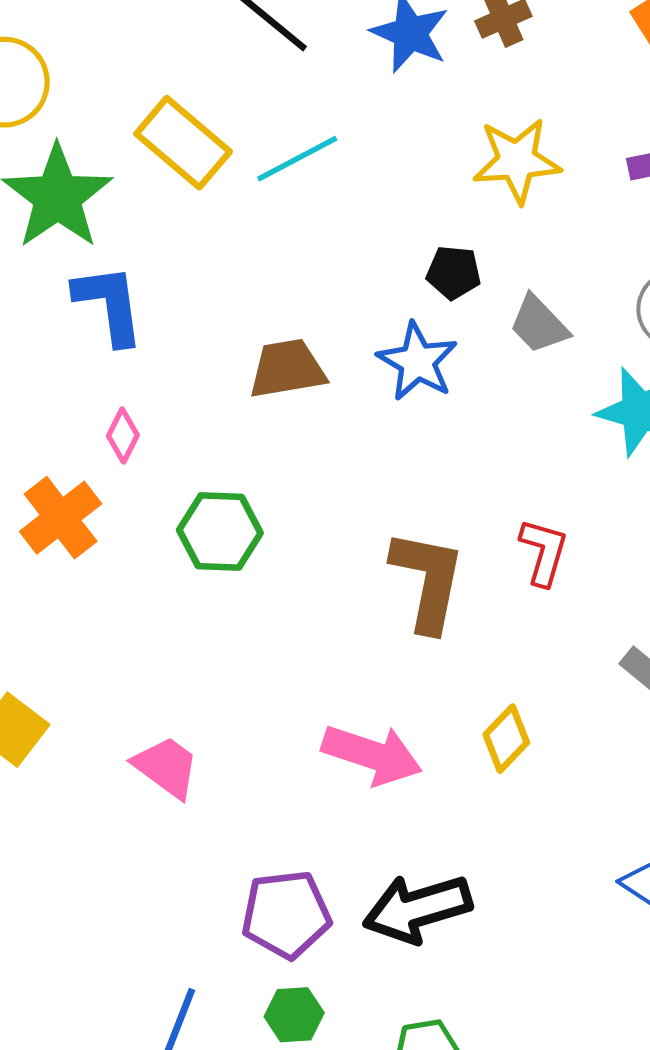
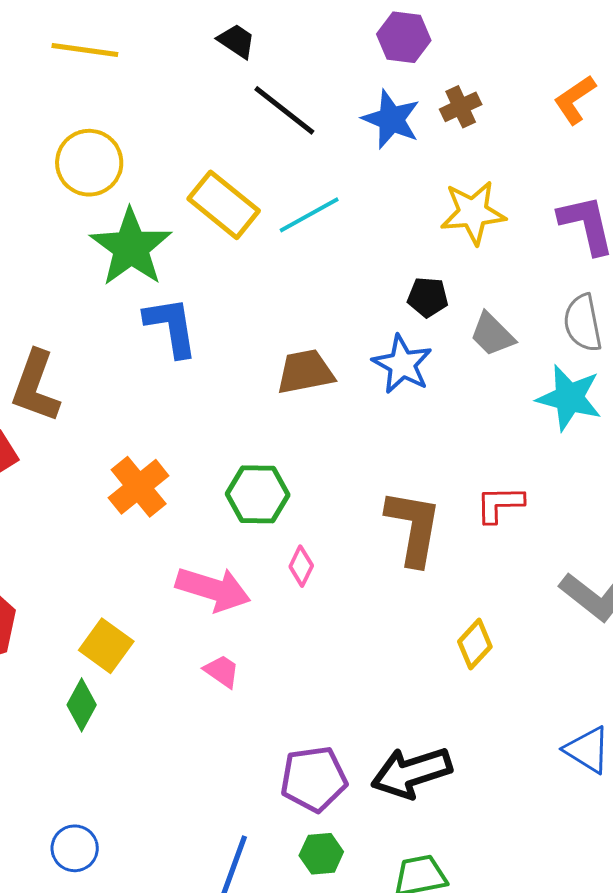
pink diamond: (123, 436) -> (301, 566), moved
red L-shape: (544, 552) -> (500, 504), turned -106
pink arrow: (372, 755) -> (213, 589), moved
pink trapezoid: (166, 767) -> (222, 671), size x0.7

